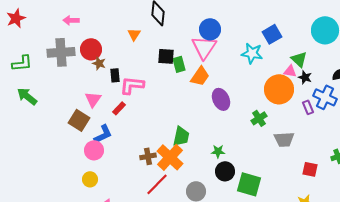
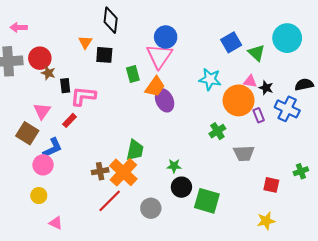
cyan star: (252, 53) -> (210, 79), moved
black square: (166, 56) -> (104, 55), moved
green triangle: (299, 59) -> (257, 53), moved
purple ellipse: (221, 99) -> (165, 100), moved
purple rectangle: (308, 107) -> (259, 115), moved

